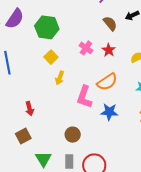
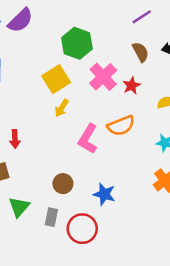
green hexagon: (47, 27) -> (77, 43), moved
pink cross: (86, 48) -> (103, 77), size x1.5
yellow square: (51, 57) -> (56, 79), size x1.5
blue star: (109, 112) -> (104, 194), moved

